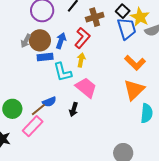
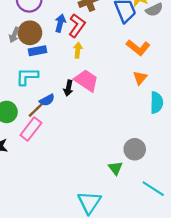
blue arrow: (61, 41) -> (60, 23), moved
cyan L-shape: (63, 72) -> (27, 76), moved, turned 110
orange triangle: (134, 90) -> (140, 78), size x0.6
black arrow: (74, 109) -> (68, 88), moved

